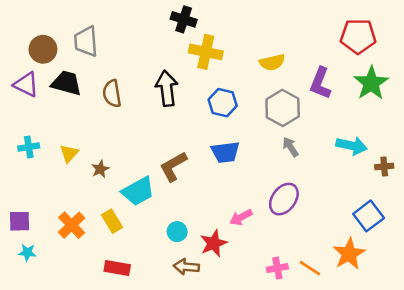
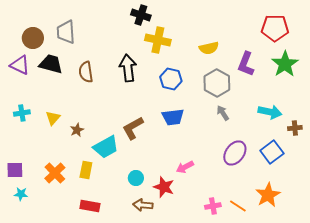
purple ellipse: (284, 199) -> (235, 153), moved
blue square: (369, 216) -> (272, 152), moved
yellow rectangle: (112, 221) -> (86, 170), turned 42
red star: (214, 243) -> (164, 187), turned -30

